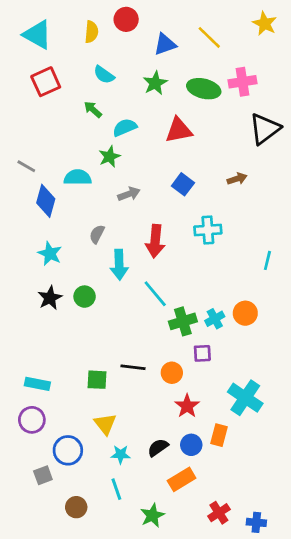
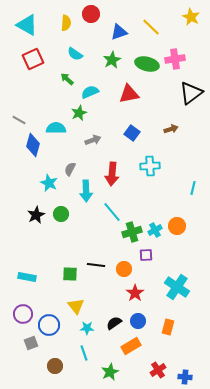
cyan star: (50, 254) -> (49, 183), moved
purple circle: (32, 420) -> (23, 314), moved
orange rectangle: (219, 435) -> (168, 327), moved

